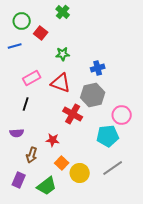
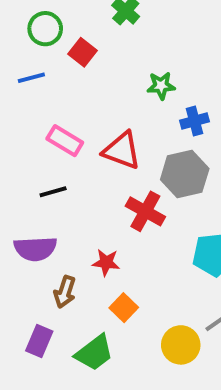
green star: (63, 54) -> (161, 86), moved
pink rectangle: (32, 78) -> (65, 141), turned 60
black line: (26, 104) -> (53, 192), turned 56
purple semicircle: (17, 133) -> (35, 249), size x1.5
yellow circle: (80, 173) -> (181, 345), moved

